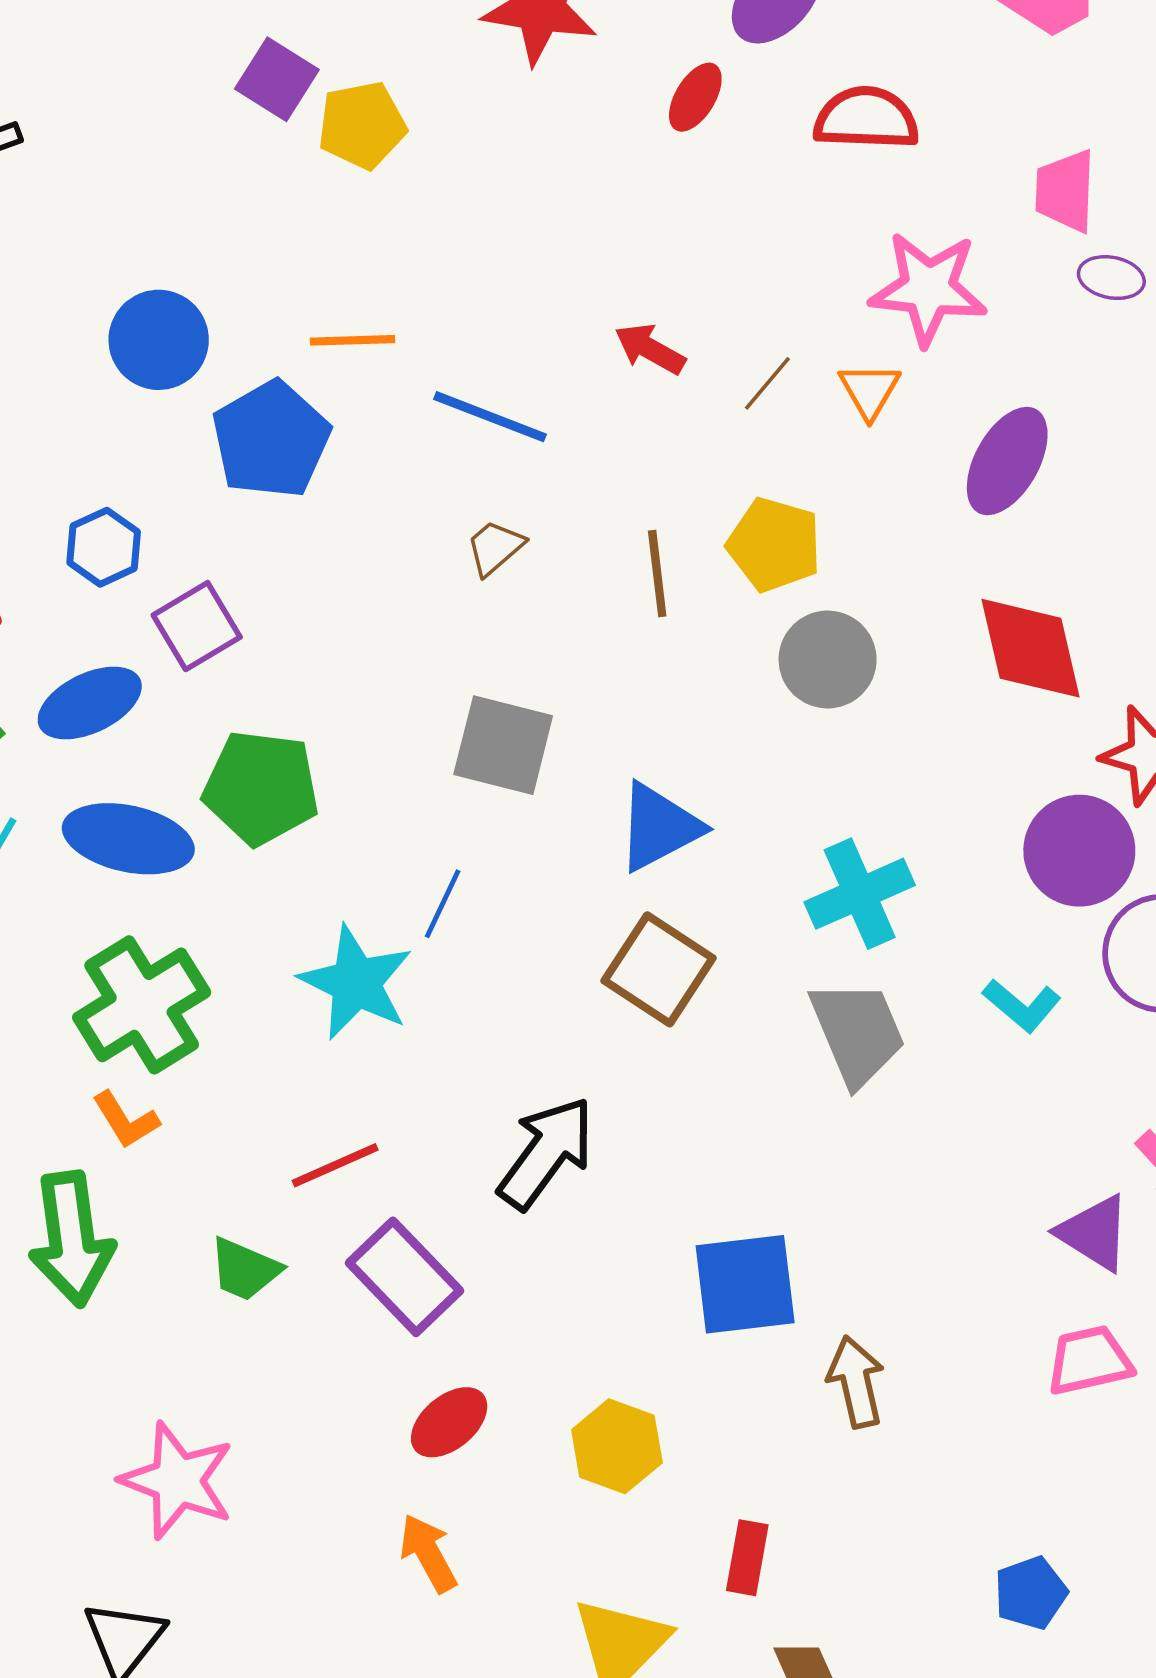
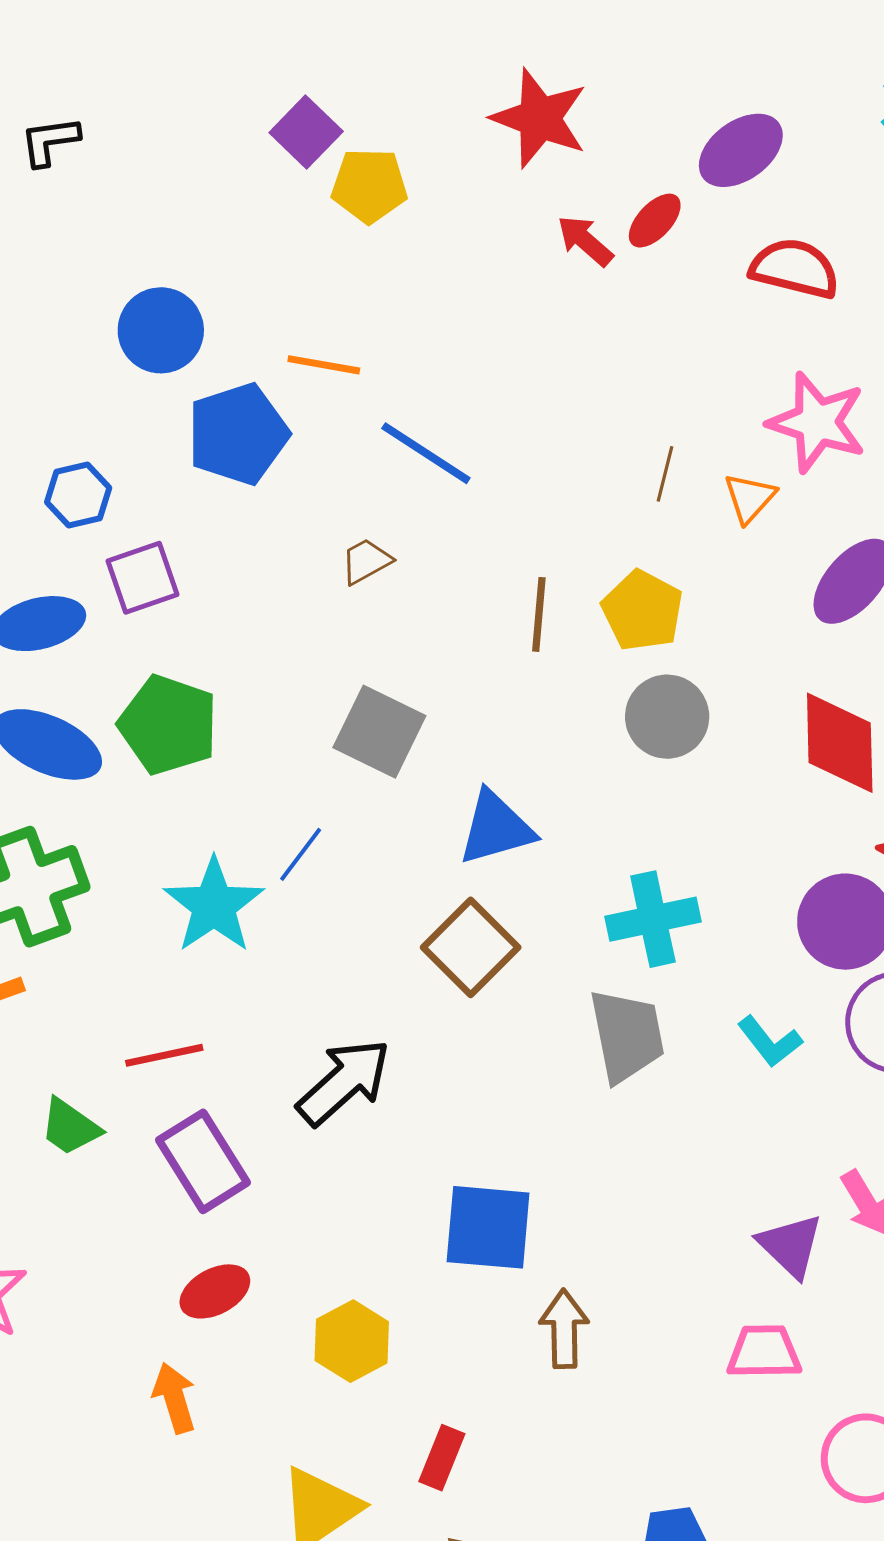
red arrow: (650, 349) -> (585, 241), moved
brown line: (767, 383) -> (665, 474), turned -38
brown trapezoid: (495, 548) -> (366, 561), moved

